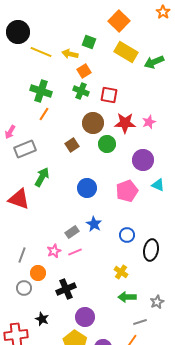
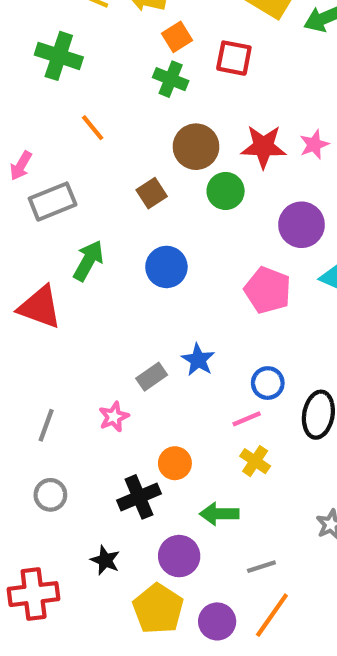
green cross: (41, 91) -> (59, 56), moved
red square: (109, 95) -> (234, 58), moved
orange line: (44, 114) -> (93, 128), turned -72
blue circle: (87, 188) -> (166, 267), moved
pink pentagon: (127, 191) -> (268, 290), turned -30
pink line: (75, 252) -> (247, 419), moved
orange circle: (38, 273) -> (175, 463), moved
green arrow: (127, 297) -> (219, 514), moved
black star: (42, 319) -> (105, 560), moved
gray line: (140, 322) -> (261, 567), moved

